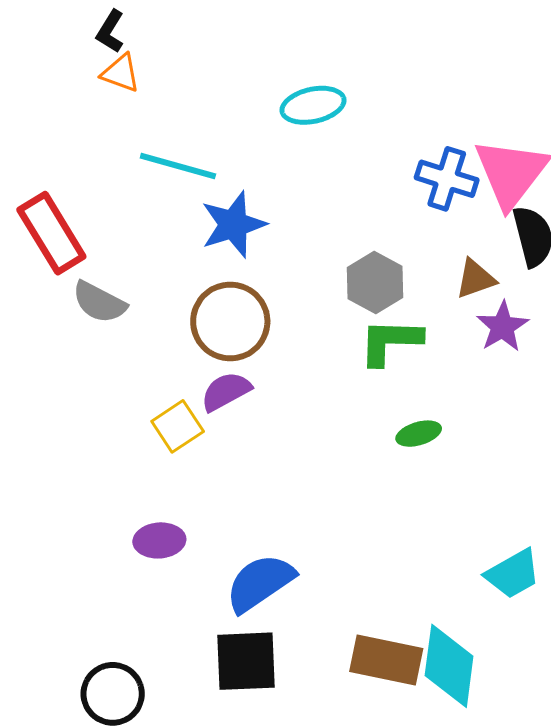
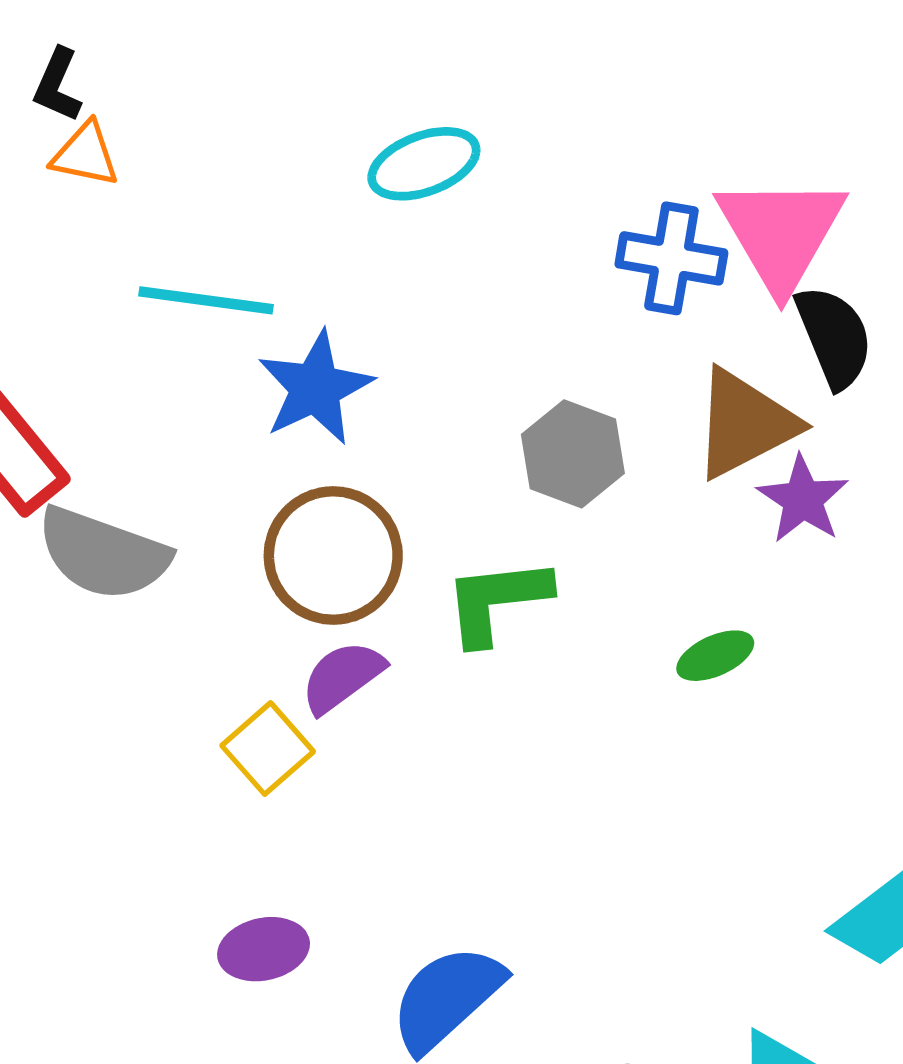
brown triangle: (475, 279) -> (745, 424), size x1.6
gray semicircle: (99, 302) -> (103, 554), size x1.4
green L-shape: (390, 342) -> (497, 601), moved
green ellipse: (419, 434) -> (715, 656), moved

